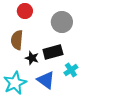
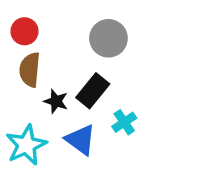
red circle: (25, 11) -> (24, 31), moved
black rectangle: (53, 52) -> (93, 91), turned -36

